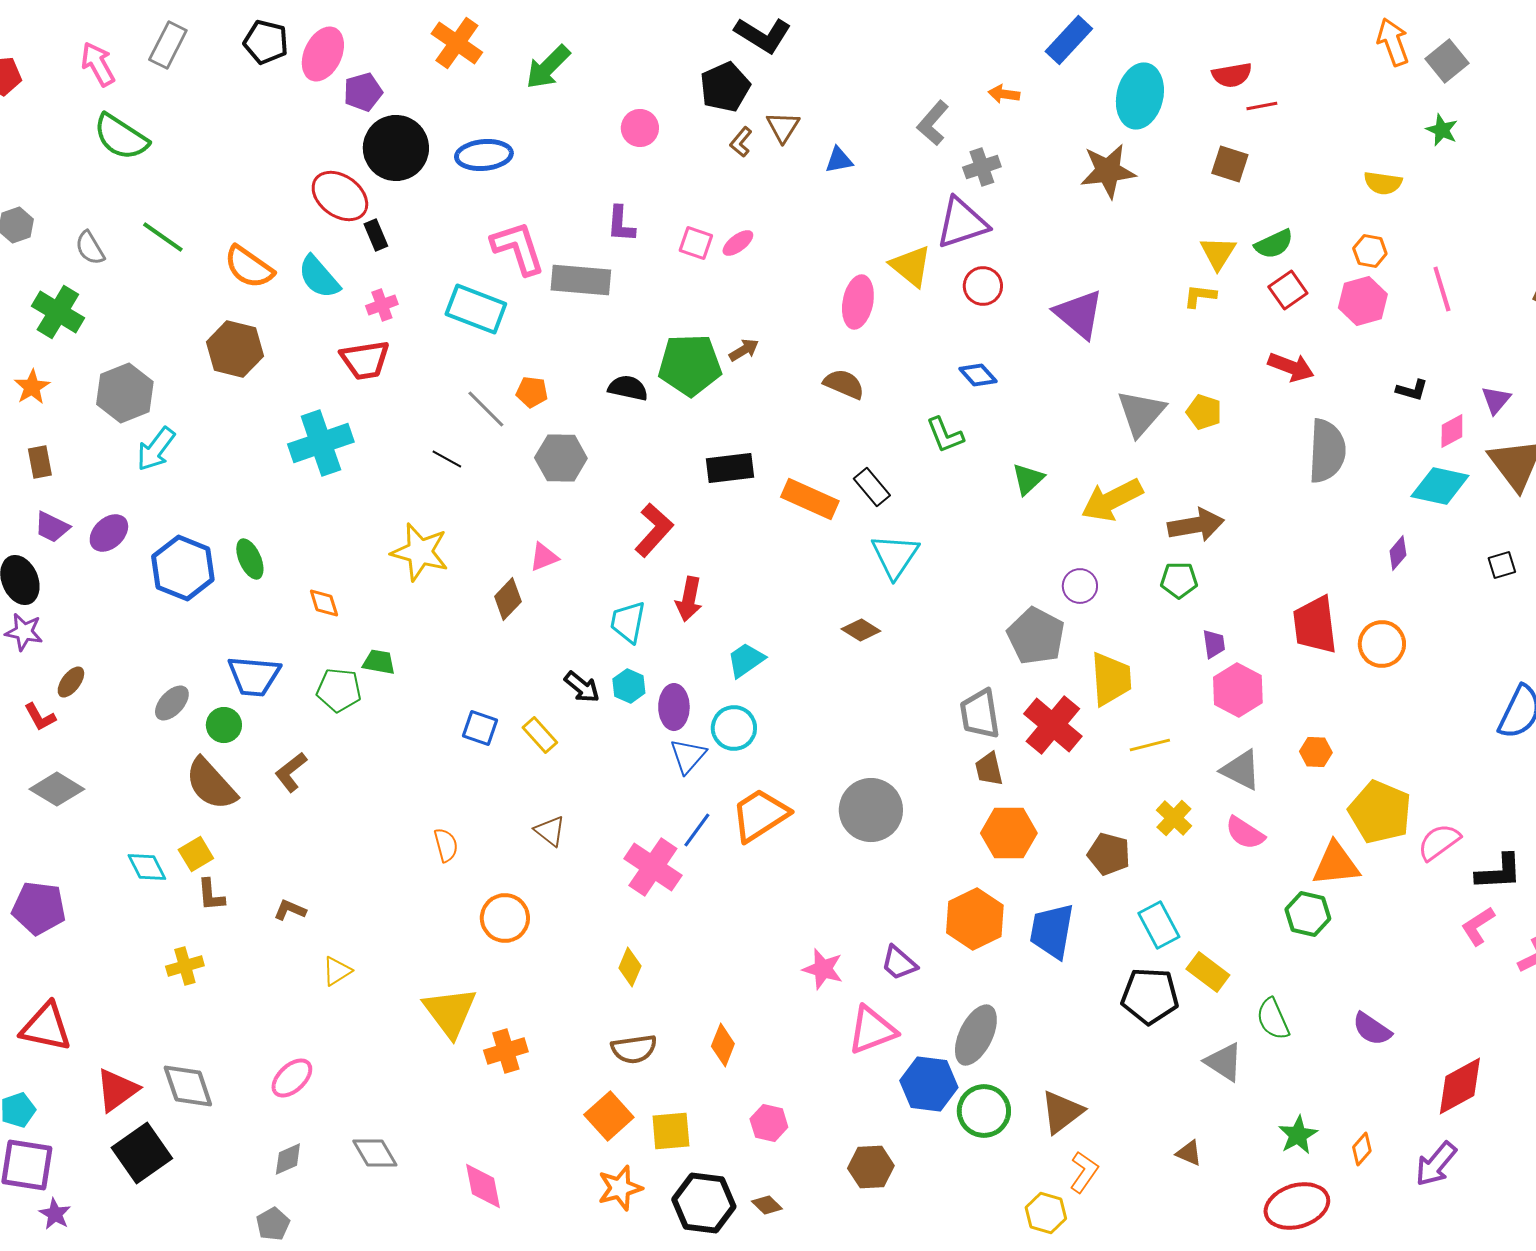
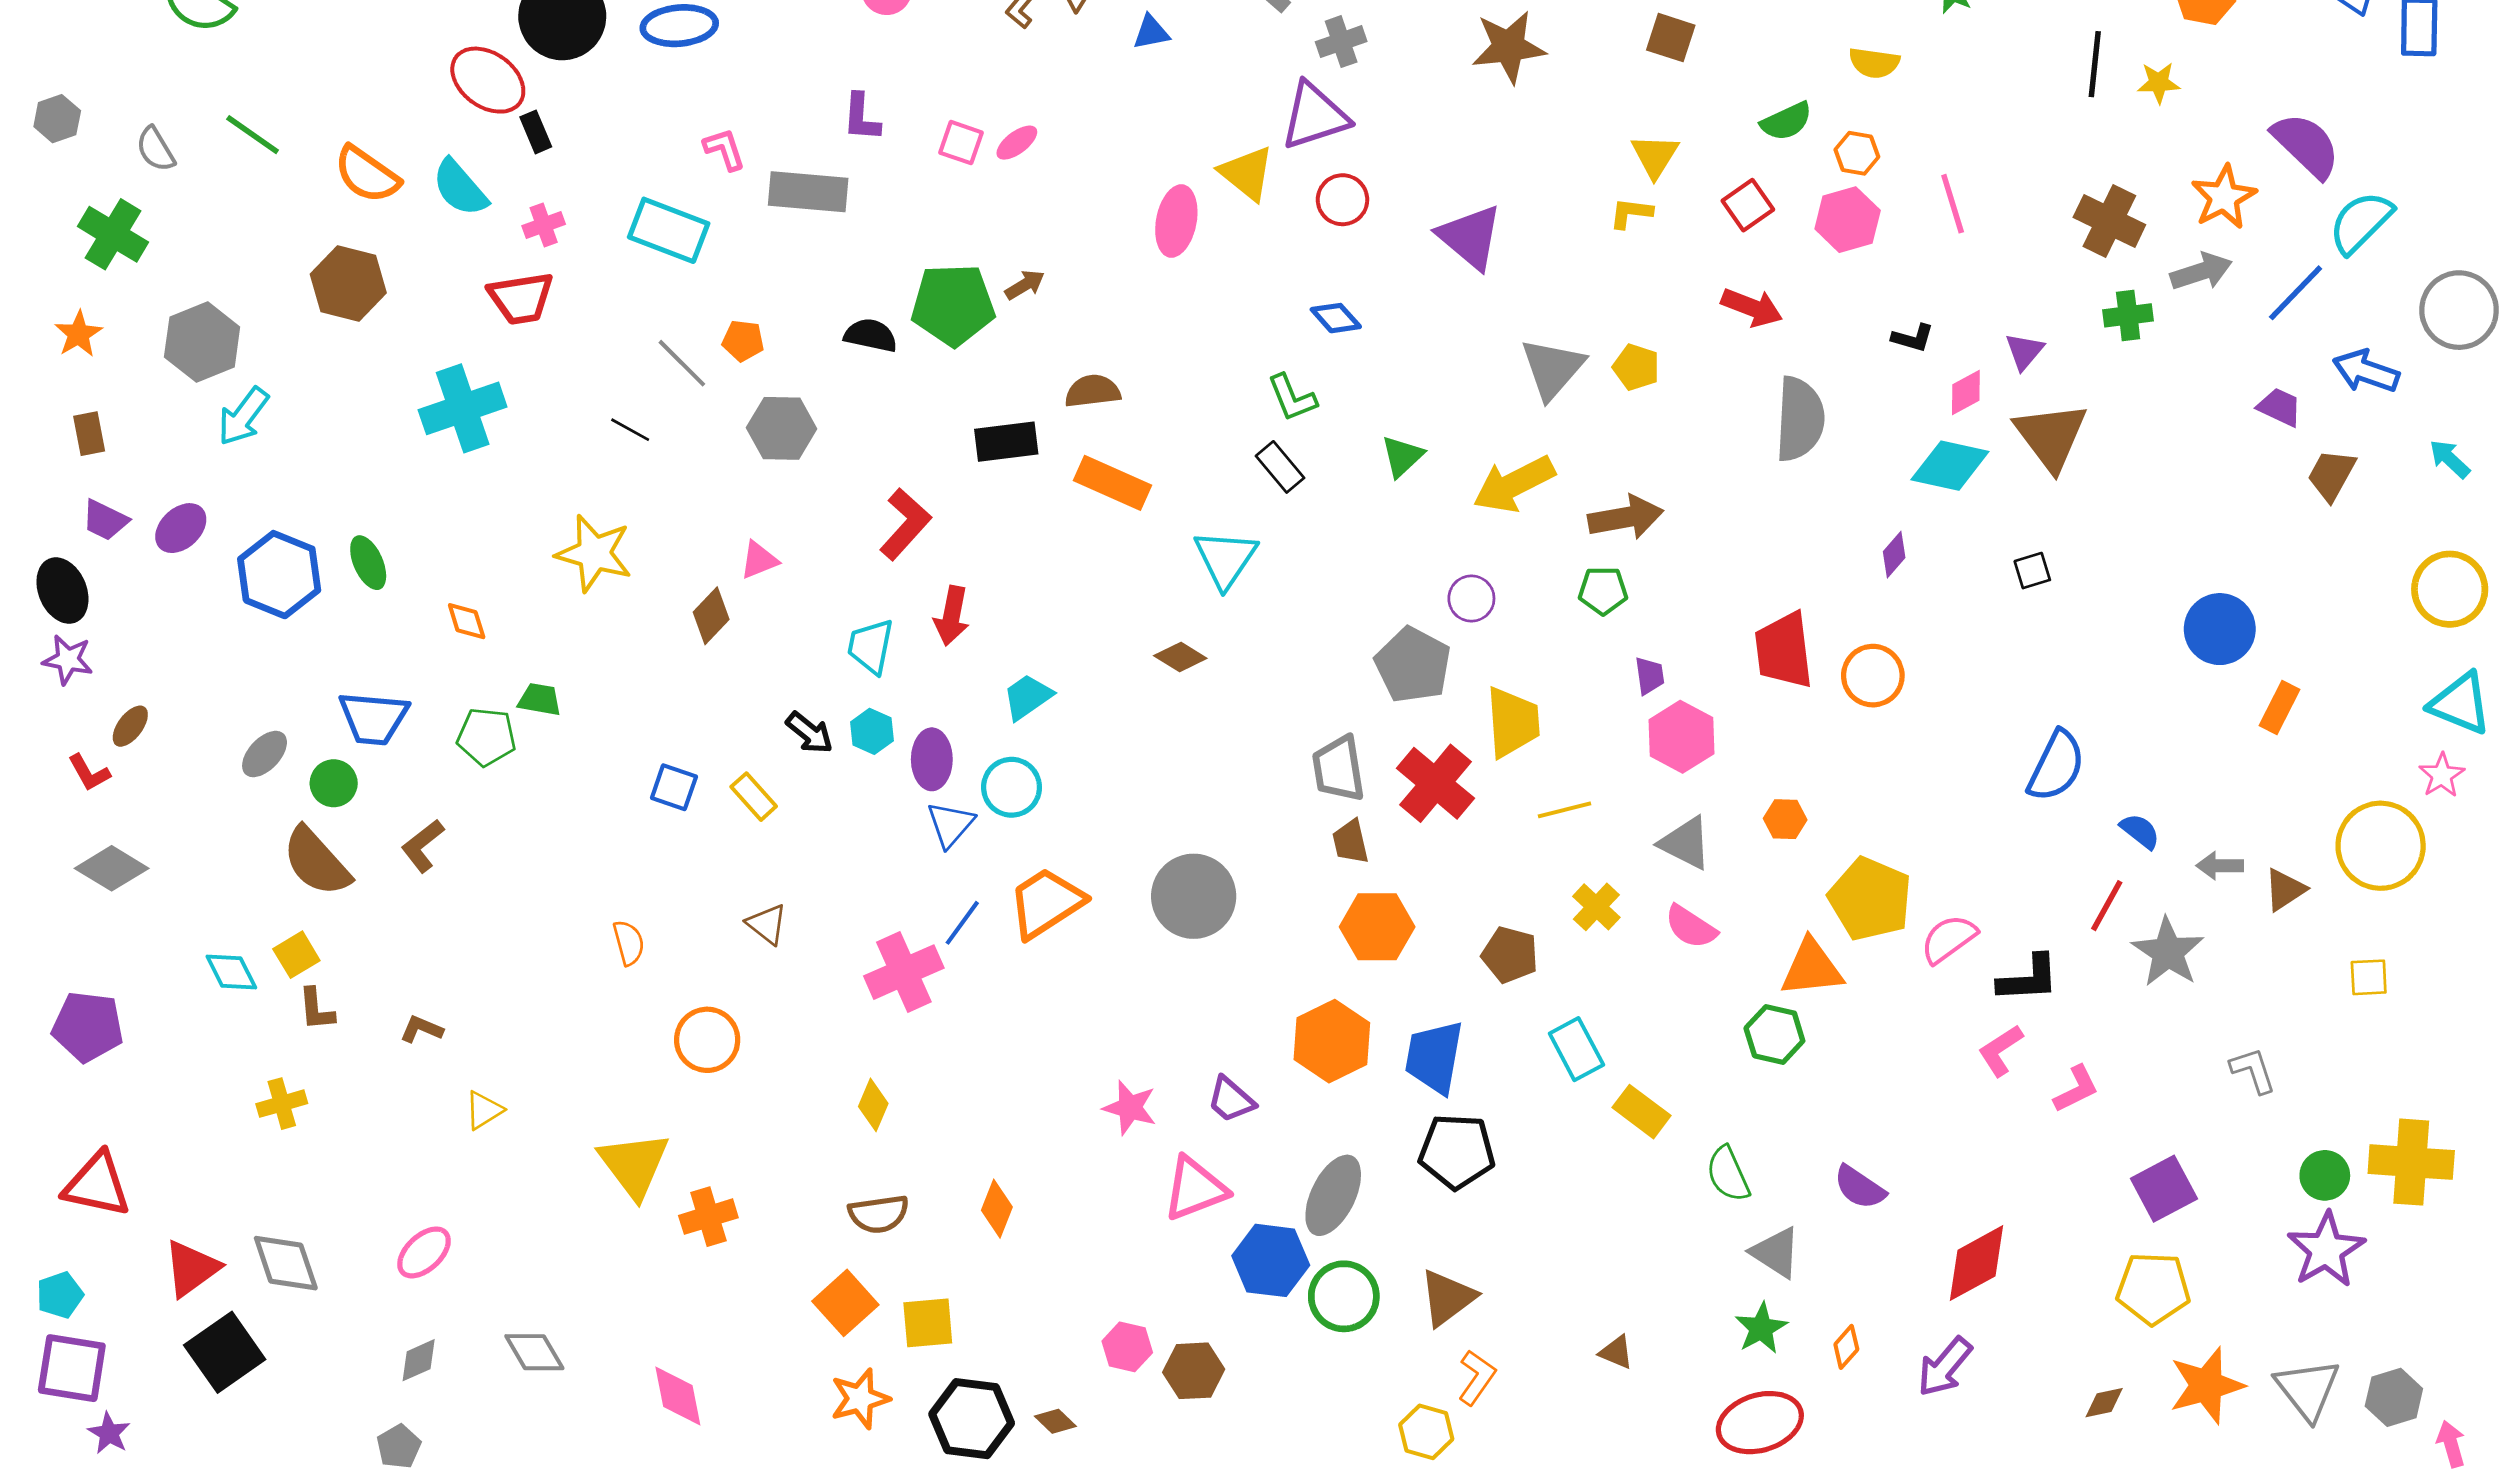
green semicircle: (1274, 244) -> (1786, 121), moved
pink L-shape: (518, 248) -> (724, 149), size x0.6
brown semicircle: (844, 384) -> (1093, 391), moved, turned -30
black rectangle: (872, 487) -> (1280, 467), moved
pink cross: (653, 867) -> (904, 972), turned 32
black pentagon: (1150, 996) -> (1457, 1151), moved
gray triangle: (1224, 1062) -> (1776, 1252), moved
pink hexagon: (769, 1123) -> (1127, 1347), moved

